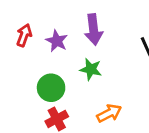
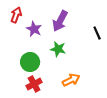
purple arrow: (94, 30) -> (60, 21), turned 35
red arrow: (24, 35) -> (16, 15), moved

